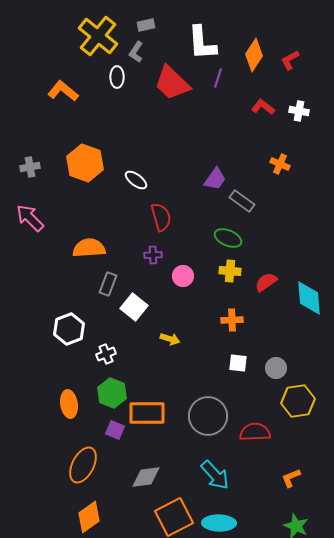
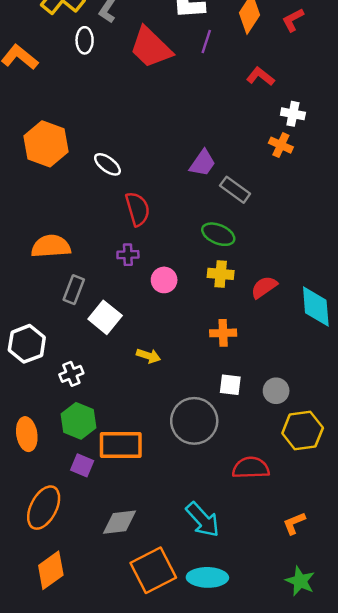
white cross: (299, 111) -> (293, 114), moved
gray circle: (208, 416) -> (194, 421), moved

